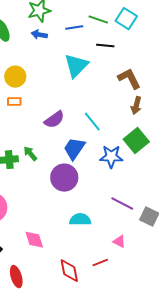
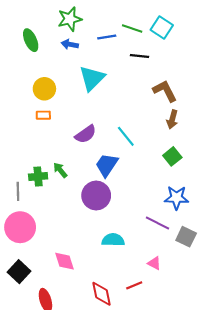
cyan triangle: (76, 66) -> (92, 78), moved
green square: (136, 141) -> (172, 156), size x0.7
blue star: (111, 157) -> (177, 198), moved

